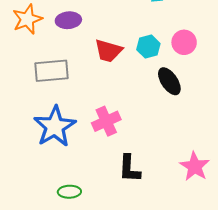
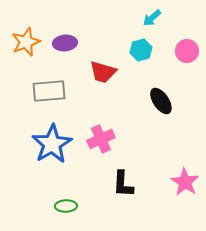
pink circle: (184, 42) -> (187, 51), moved
cyan hexagon: (148, 47) -> (141, 50), moved

